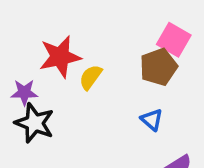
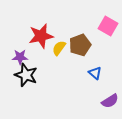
brown pentagon: (158, 67) -> (80, 45), moved

